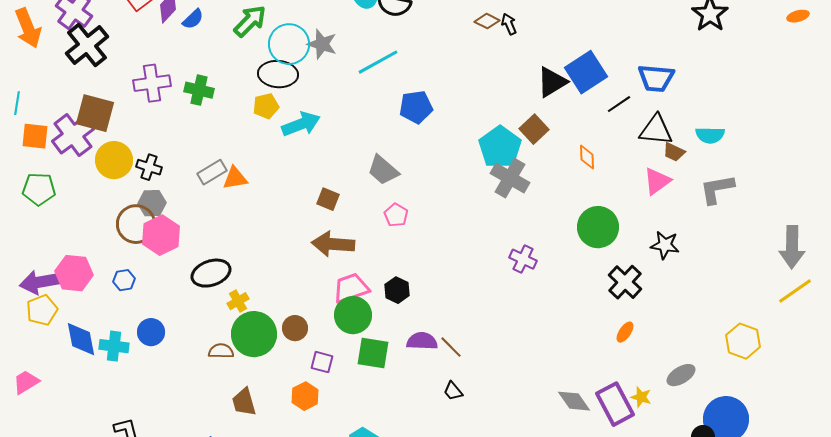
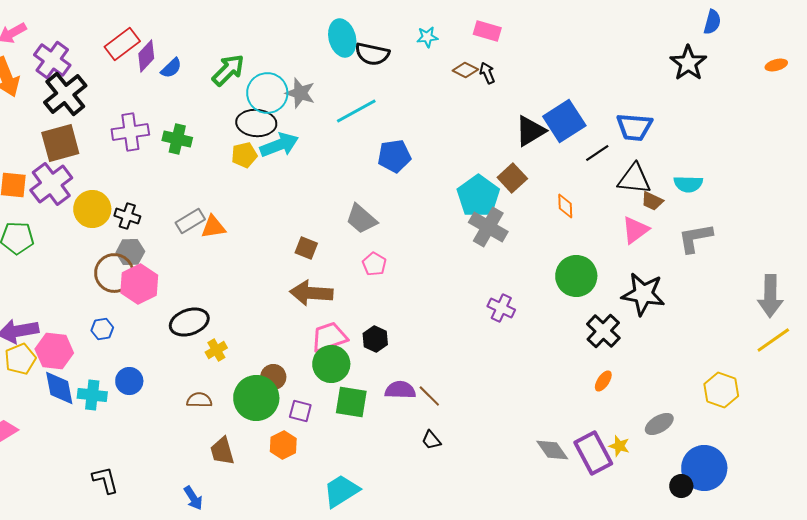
brown square: (95, 113) -> (60, 143), moved, turned -30
cyan arrow: (301, 124) -> (279, 145), moved
black star: (665, 245) -> (643, 294), size x1.5
pink hexagon: (74, 273) -> (54, 351), moved
green circle: (254, 334) -> (256, 398), moved

